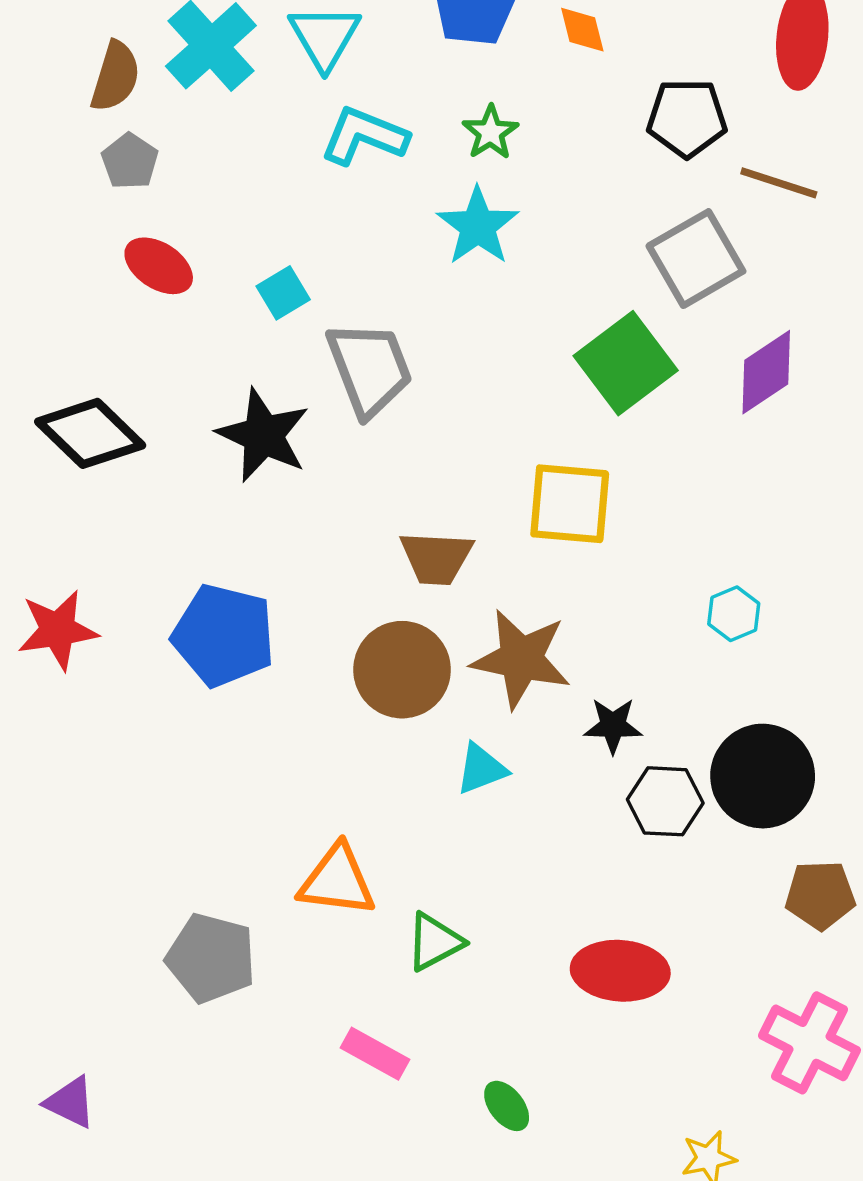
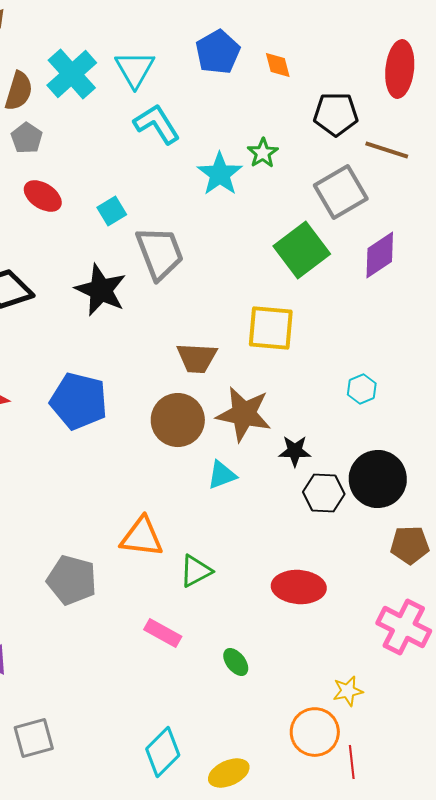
green star: (490, 132) -> (263, 153), moved
cyan L-shape: (364, 136) -> (157, 124), turned 36

